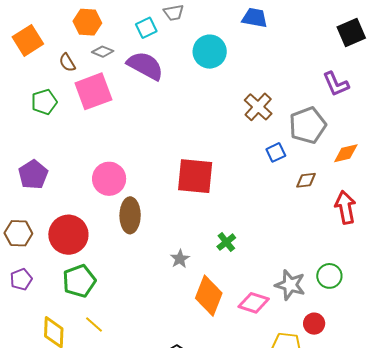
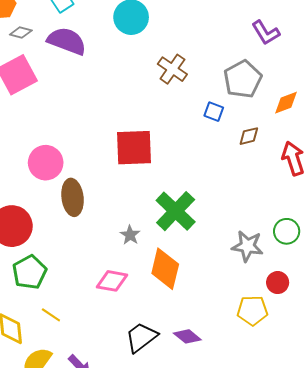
brown cross: (258, 107) -> (172, 69), moved
blue square: (276, 152) -> (214, 112), turned -36
green cross: (226, 242) -> (176, 211), size x2.0
pink diamond: (254, 303) -> (112, 281), moved

